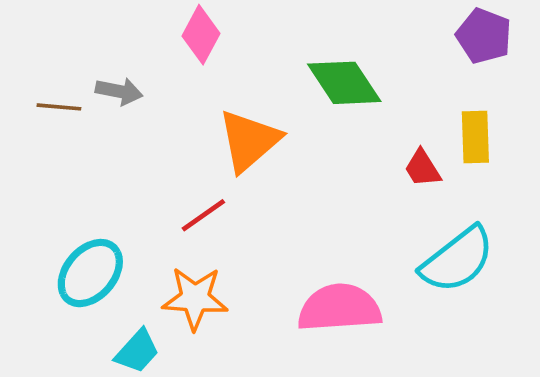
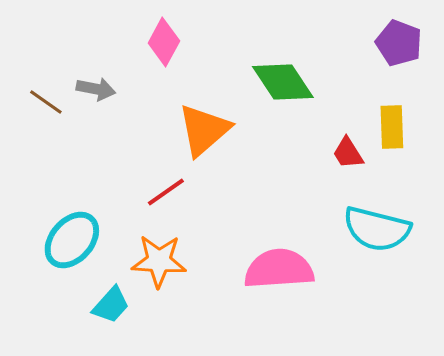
brown line: (59, 107) -> (46, 102), turned 30
cyan semicircle: (457, 260) -> (377, 229), turned 52

